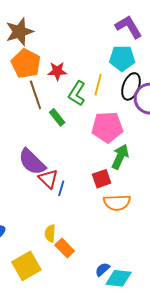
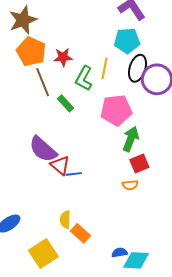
red square: (102, 179) -> (139, 164), moved
blue line: (61, 188) -> (74, 174), turned 70
orange semicircle: (117, 203) -> (130, 185), size x0.6
blue semicircle: (102, 269) -> (120, 253), turned 35

